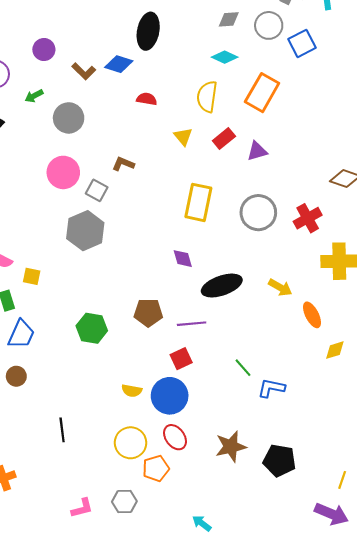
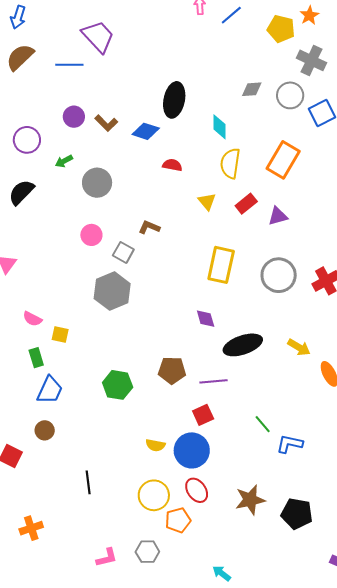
cyan diamond: (225, 57) -> (220, 127), moved, turned 65
brown L-shape: (84, 71) -> (106, 123), moved
pink circle: (63, 172) -> (91, 235), size x0.7

